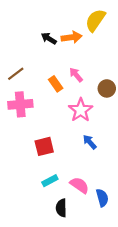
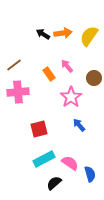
yellow semicircle: (95, 20) -> (89, 36), moved
cyan rectangle: (50, 181) -> (44, 159), size x1.5
black semicircle: (61, 208) -> (54, 183), turned 49

